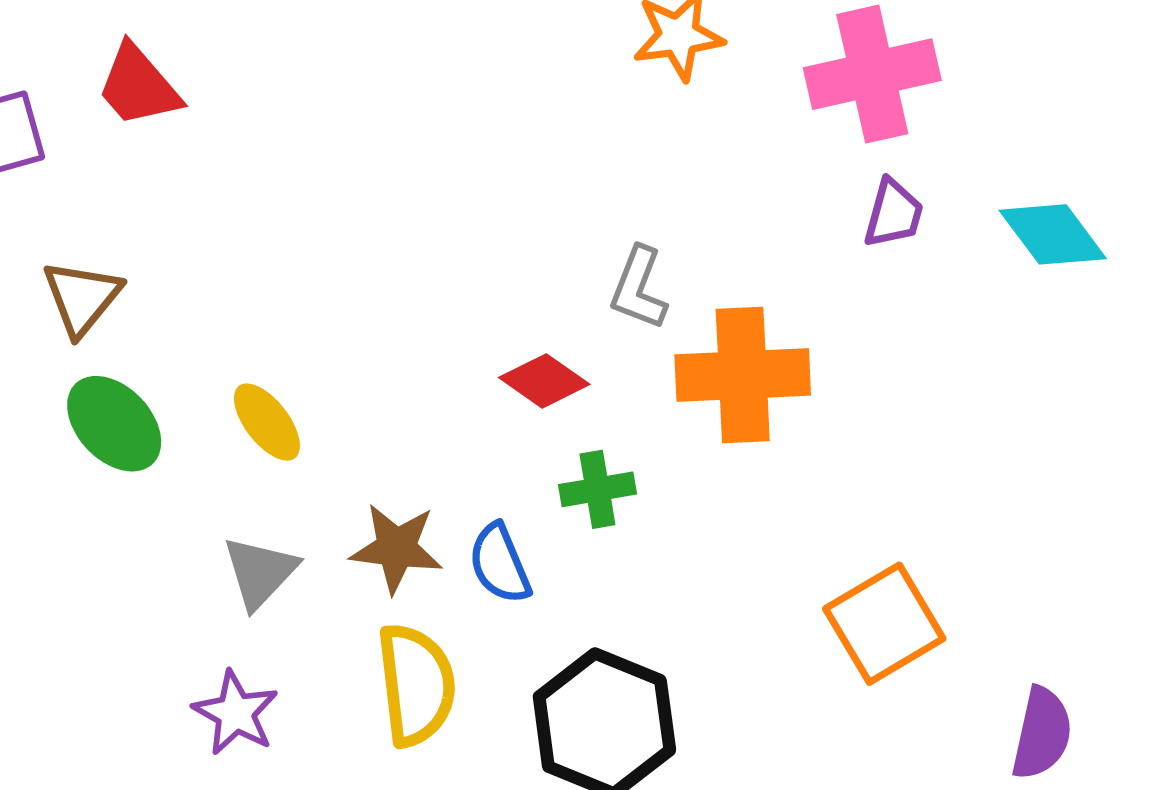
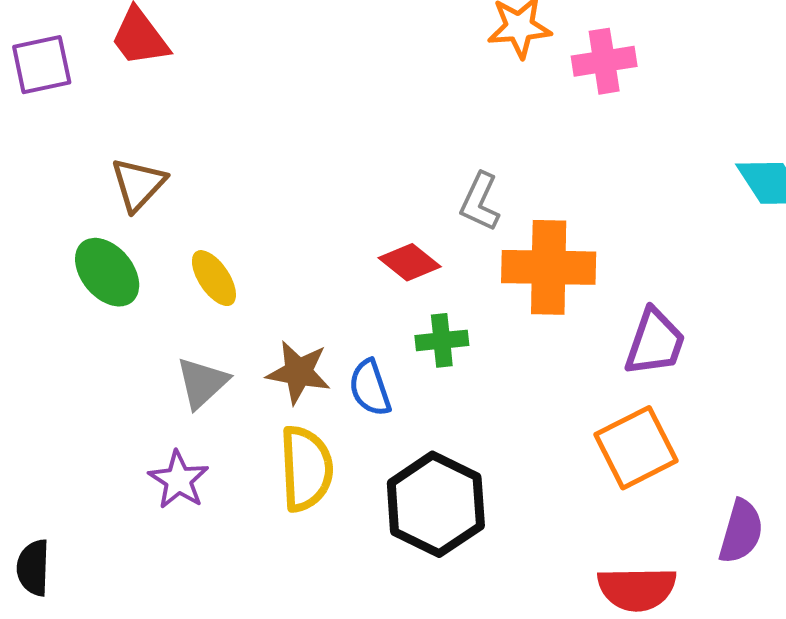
pink cross: (872, 74) -> (604, 61), moved, size x0.7
purple trapezoid: (894, 213) -> (655, 342), moved, size x1.4
brown triangle: (82, 298) -> (138, 184), moved

